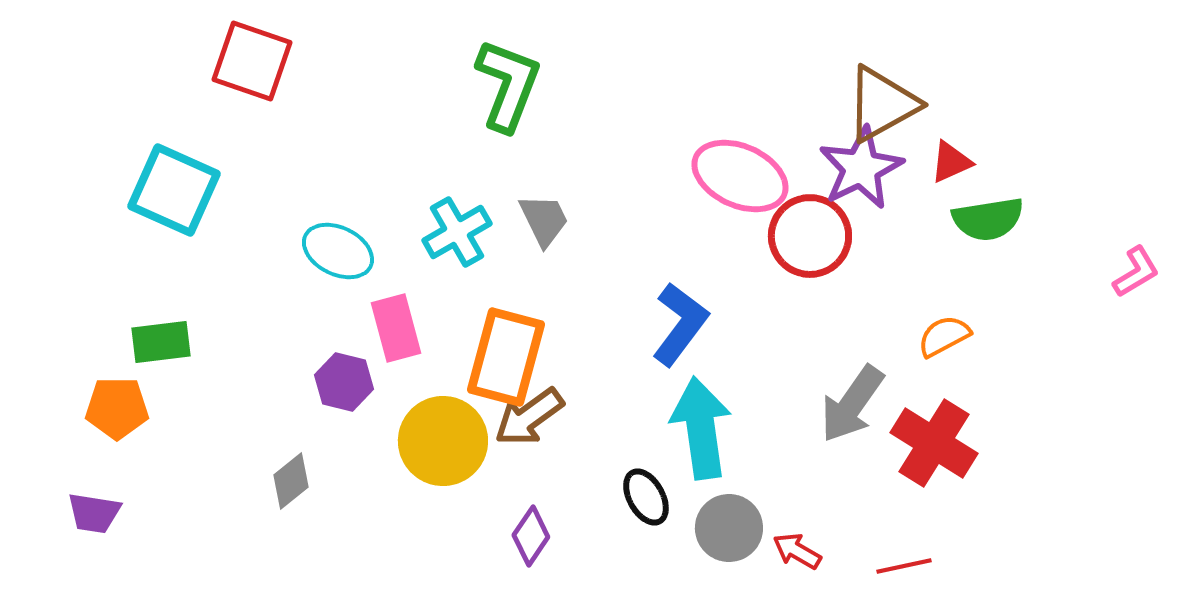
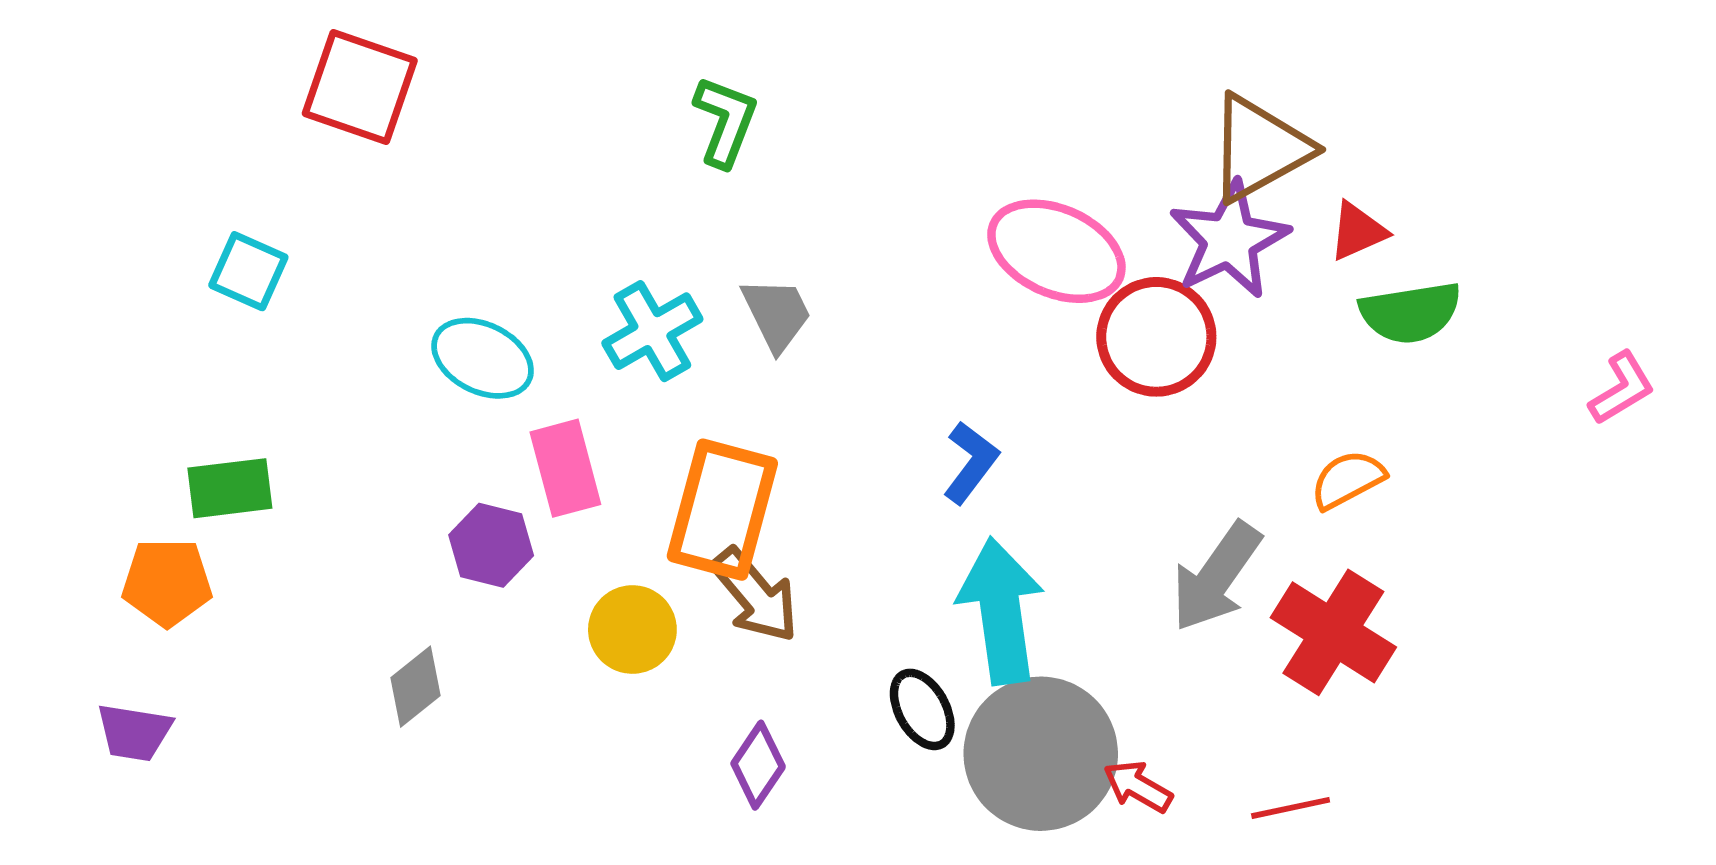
green L-shape: (508, 85) -> (725, 121), size x0.7
cyan square: (174, 190) -> (248, 271), size x0.6
blue L-shape: (680, 324) -> (971, 462), size x0.7
brown arrow: (529, 417) -> (755, 595), turned -94
yellow circle: (443, 441) -> (632, 630), size x0.7
gray circle: (729, 528) -> (1041, 754), size x1.6

